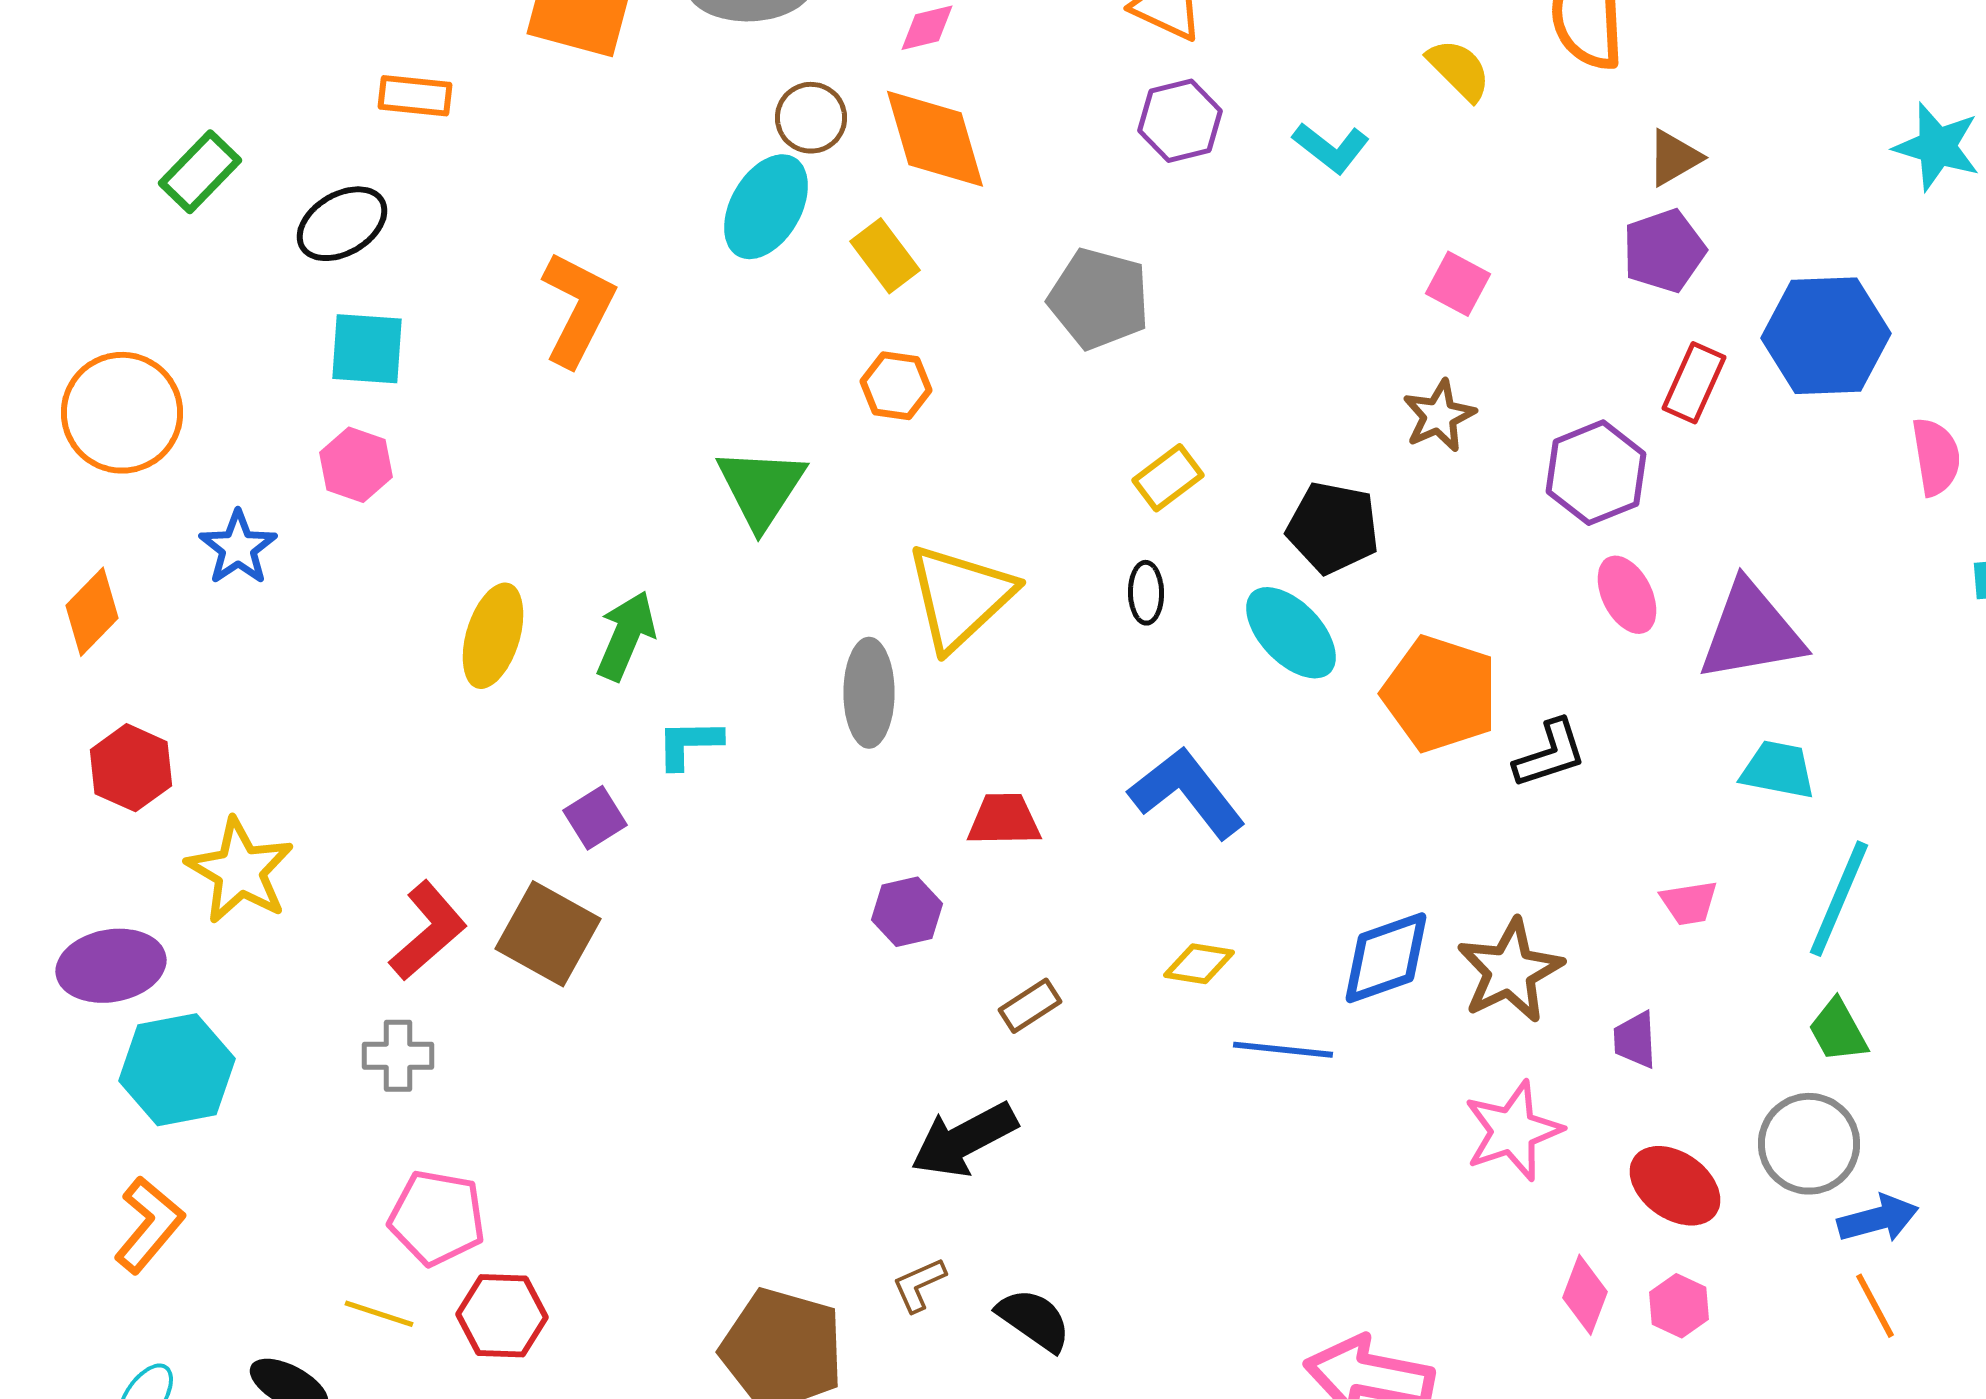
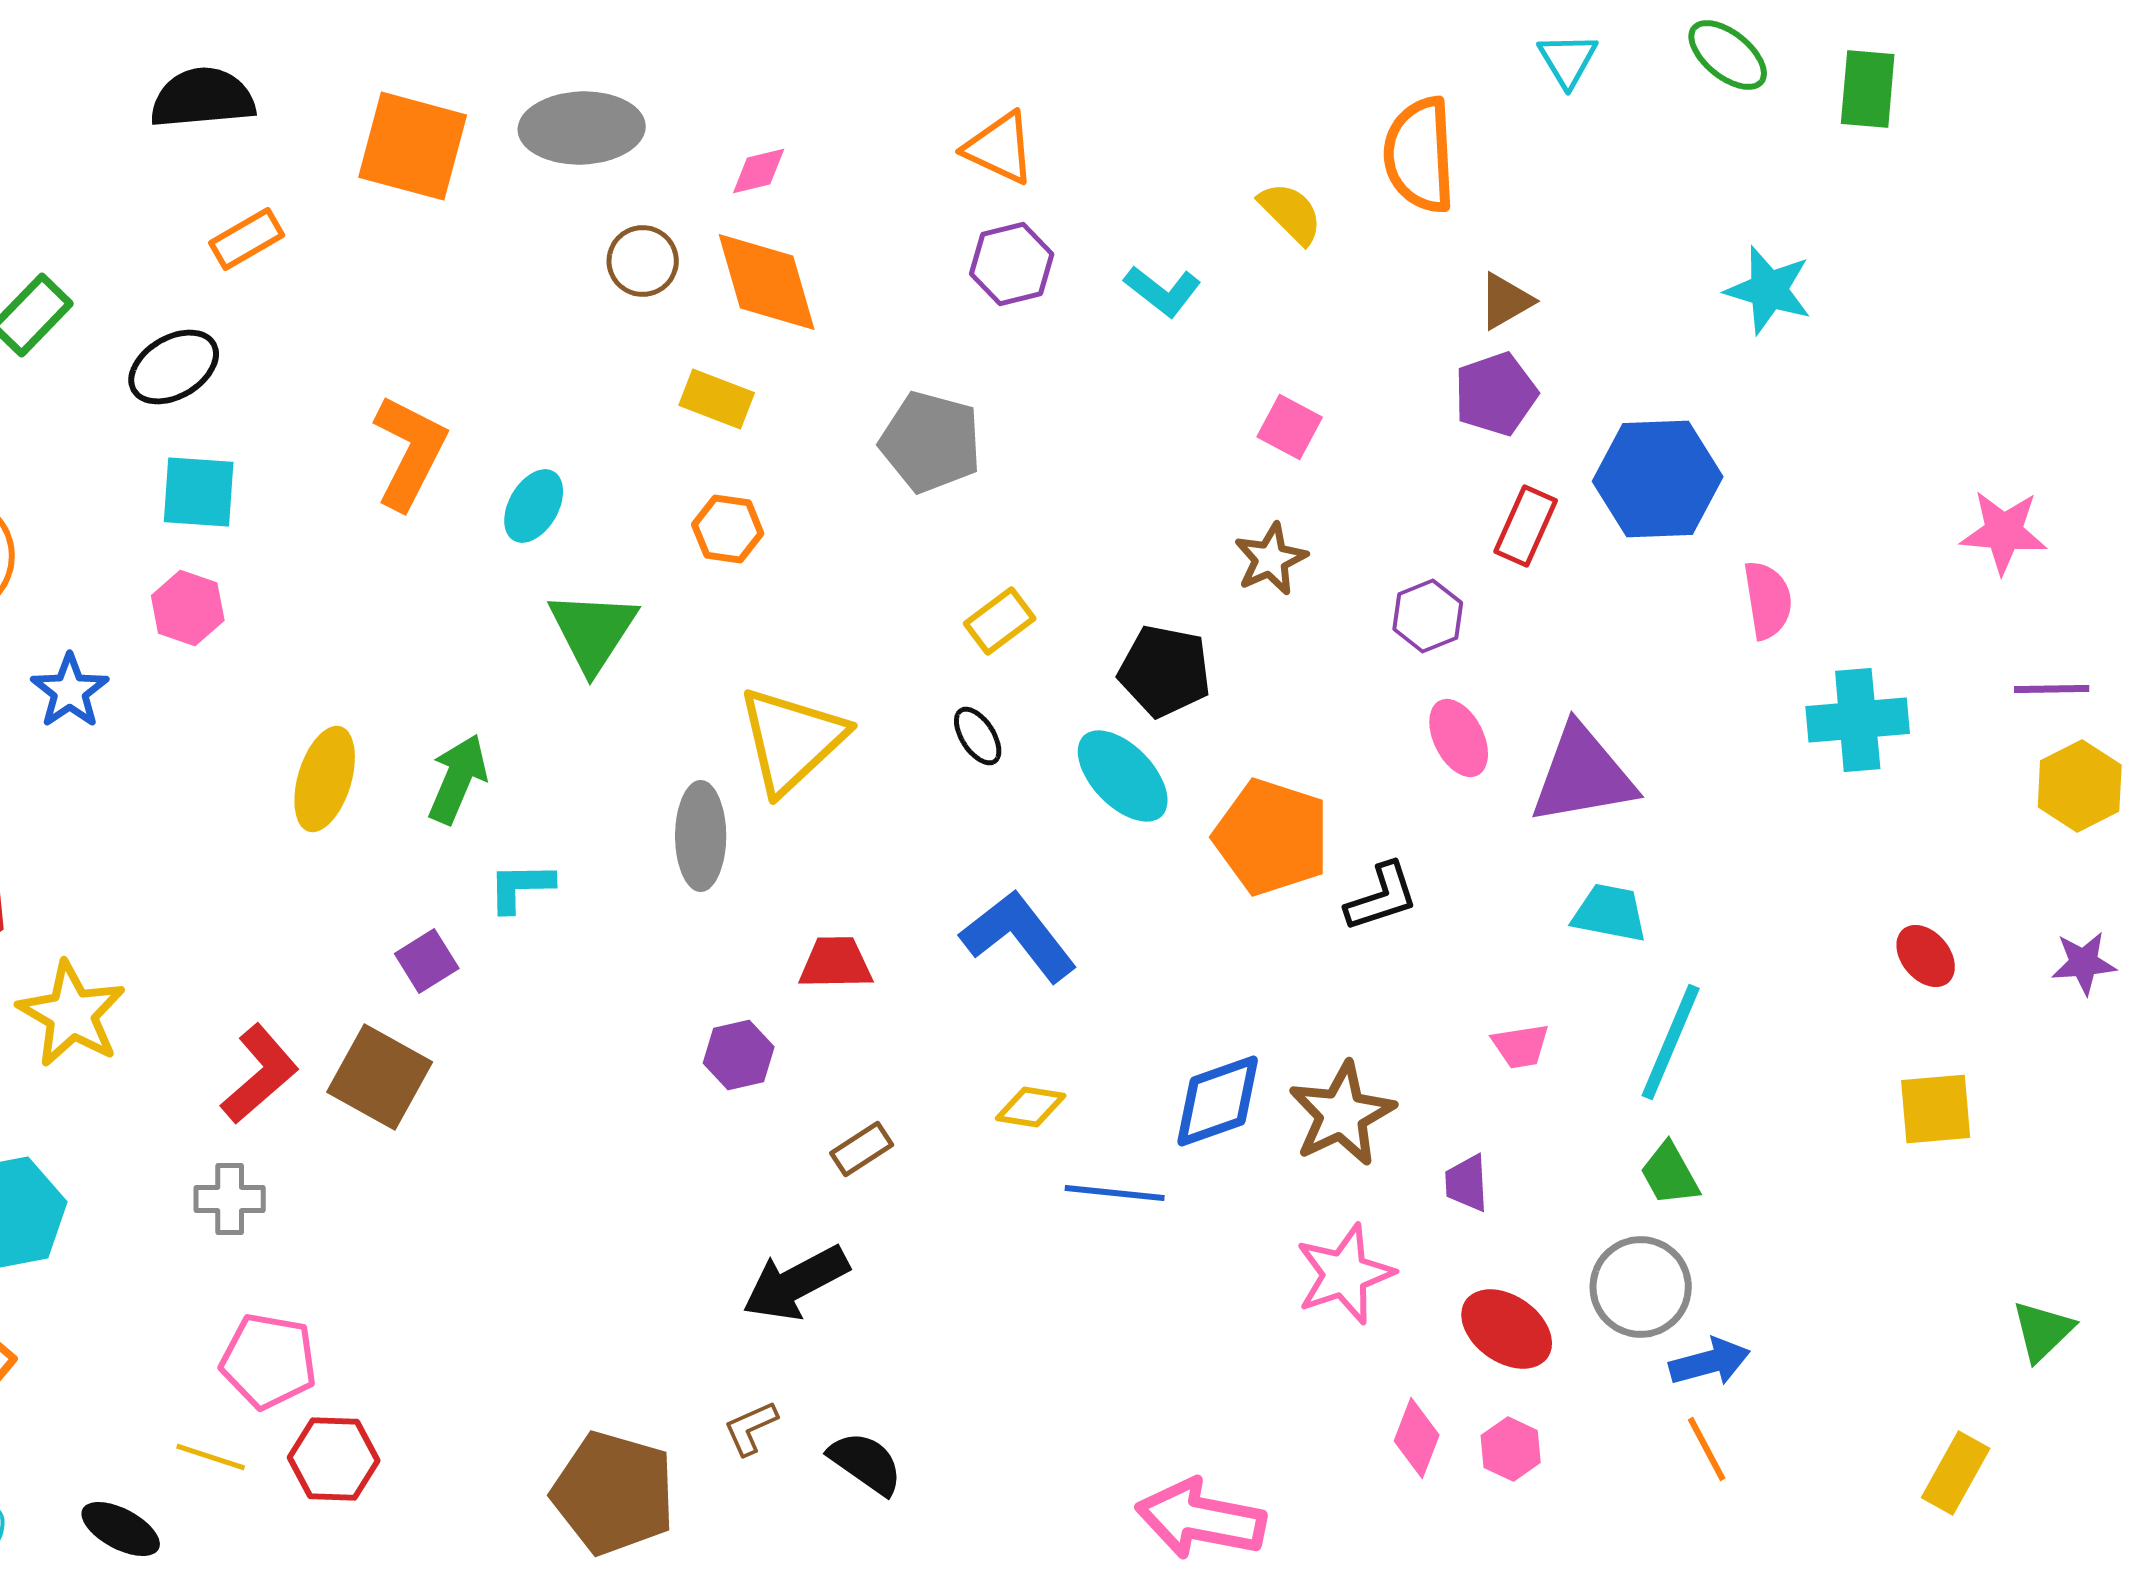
orange rectangle: (415, 96) -> (247, 239), turned -36
cyan ellipse: (766, 207) -> (534, 506), moved, size x0.7
yellow rectangle: (885, 256) -> (717, 399), turned -32
purple hexagon: (1596, 473) -> (1428, 616), size x0.7
black ellipse: (1146, 593) -> (978, 736), turned -32

